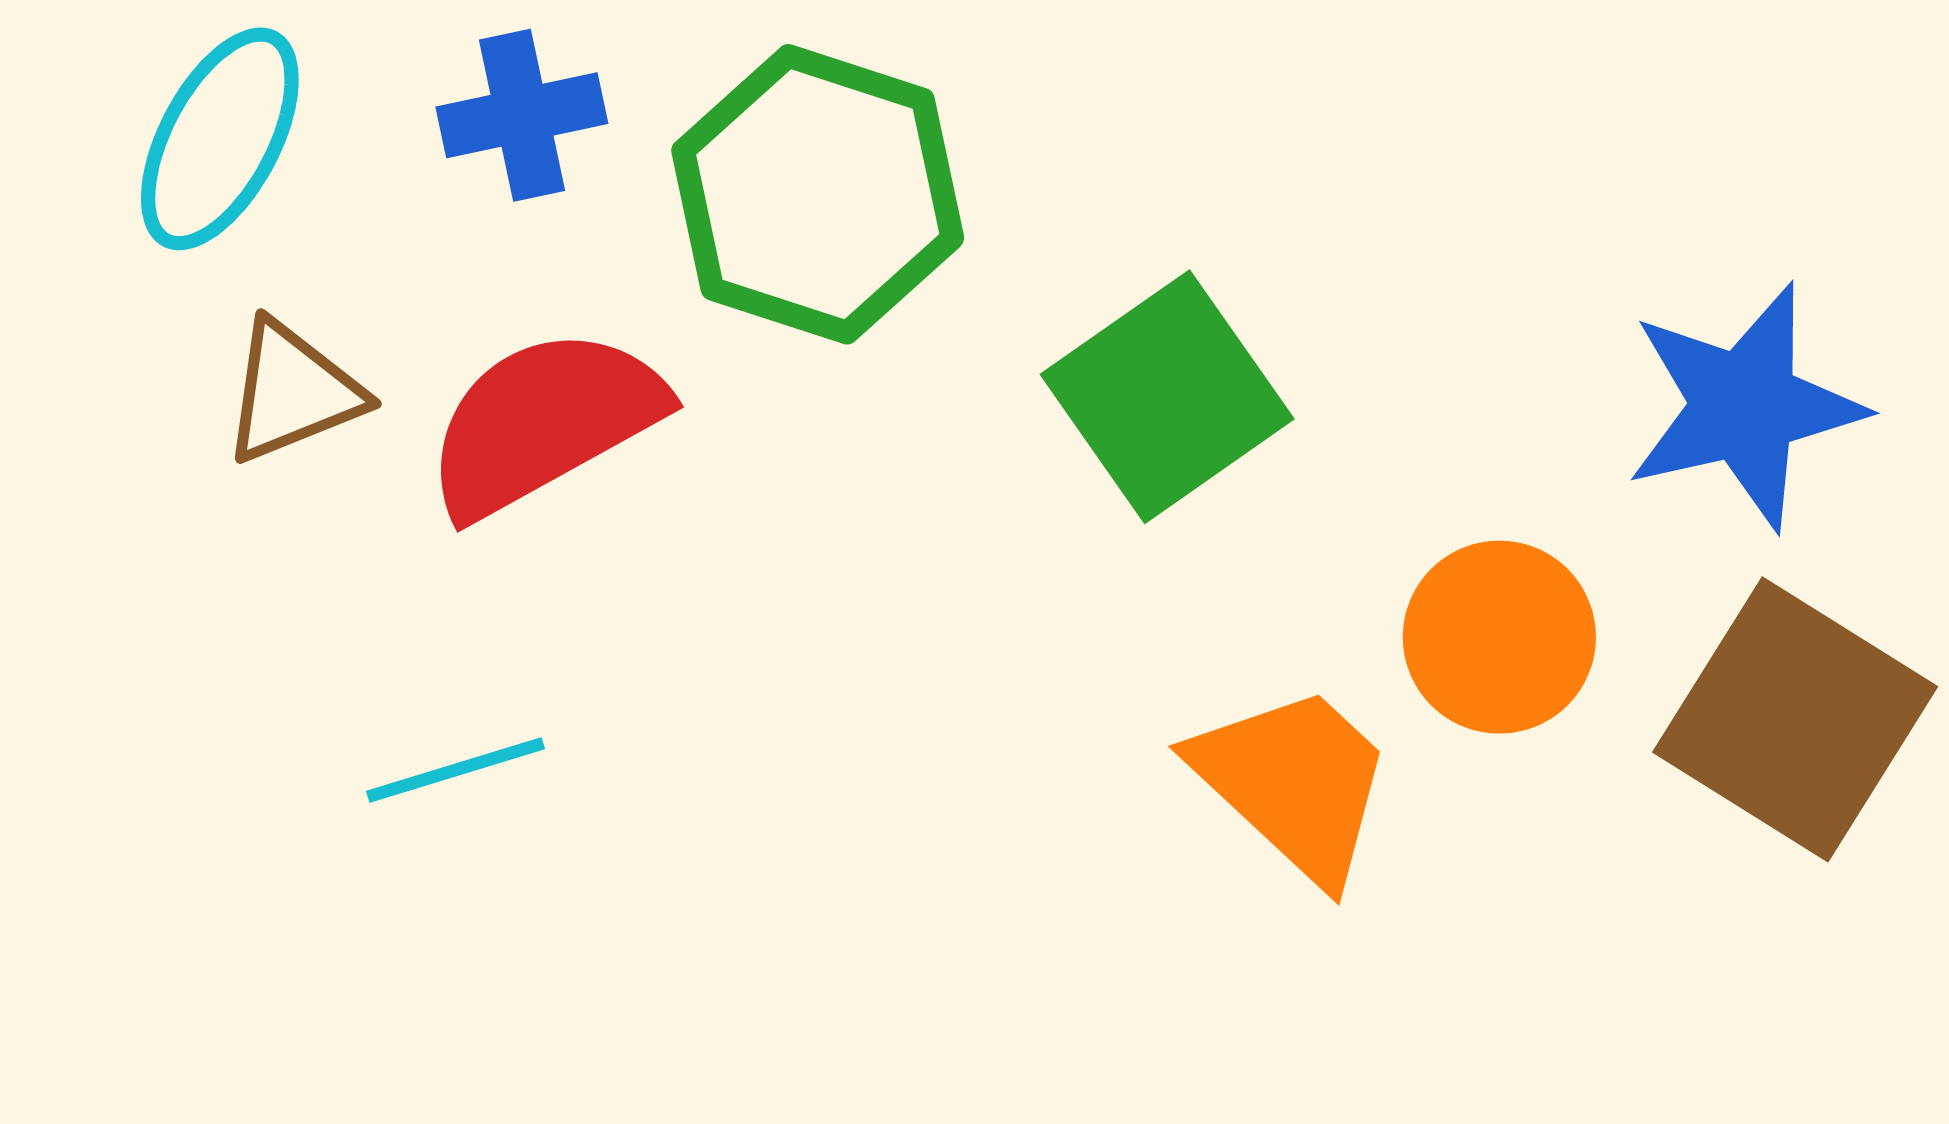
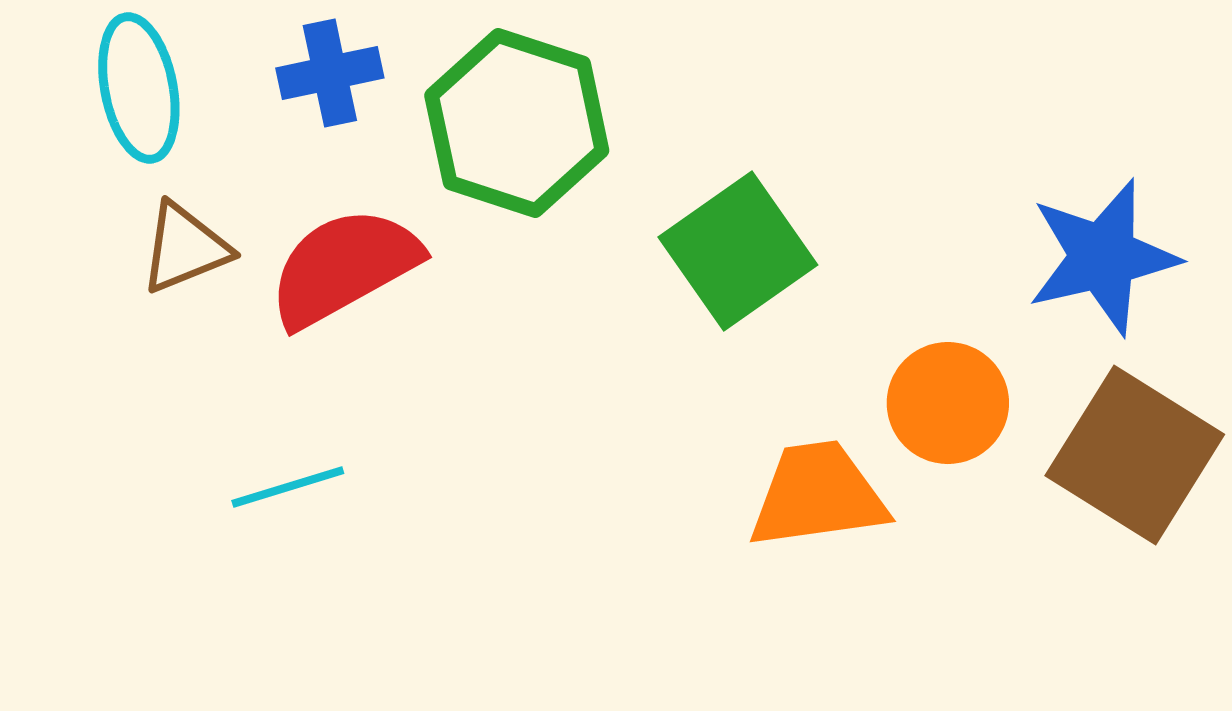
cyan ellipse: (220, 139) -> (139, 88), turned -39
orange trapezoid: (1294, 783) -> (818, 495), turned -51

